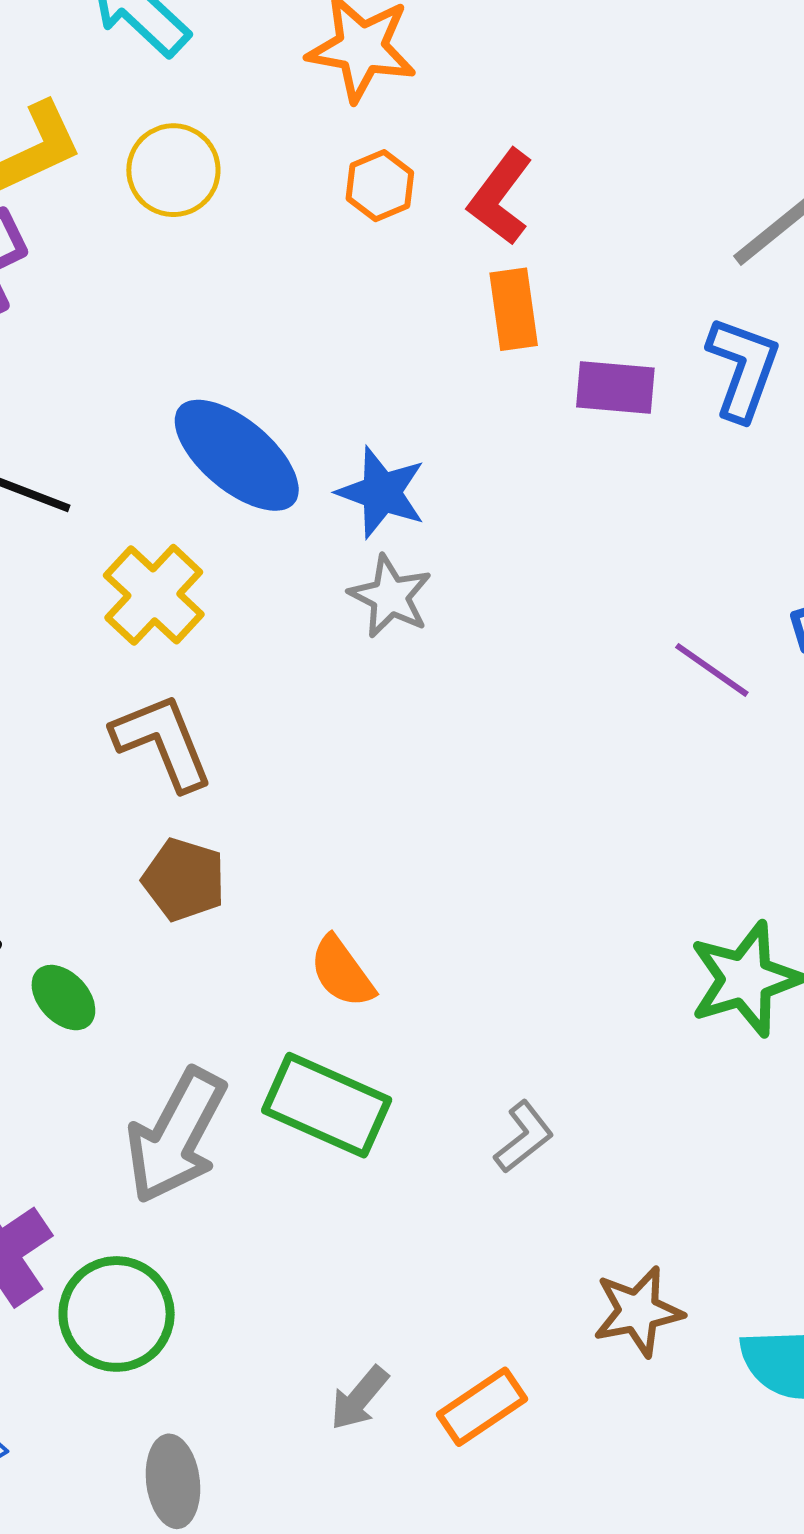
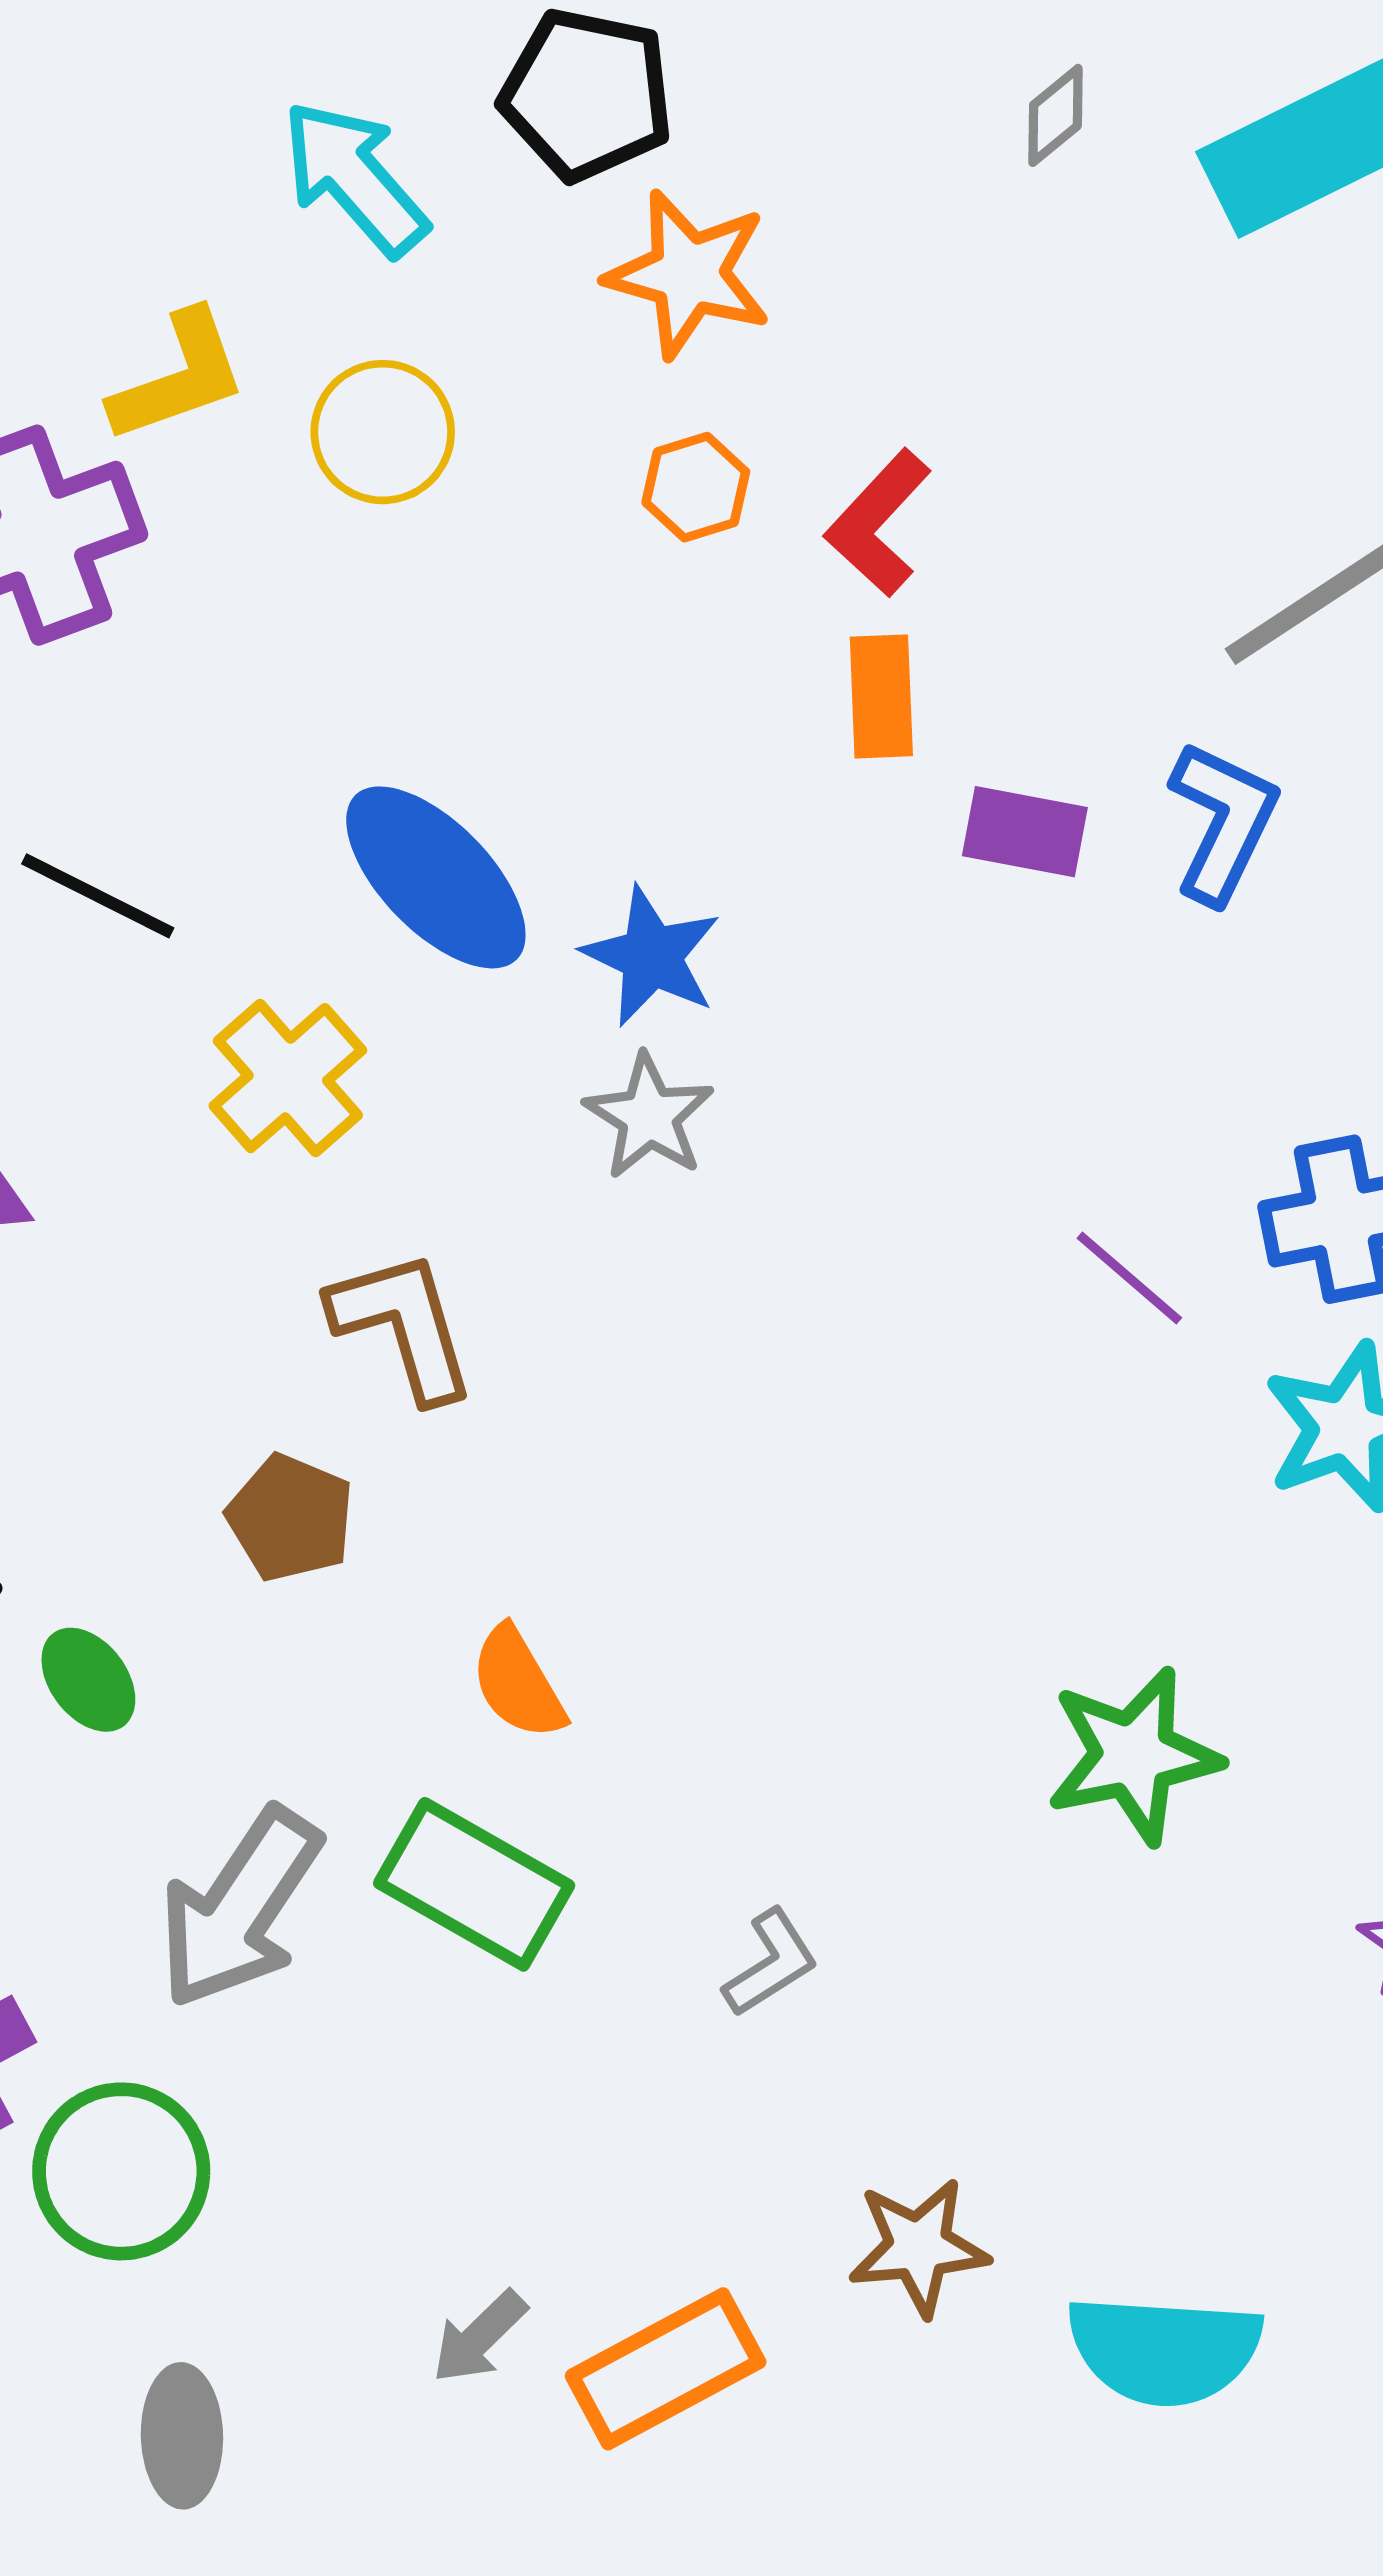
brown L-shape: (163, 742) -> (403, 1325), moved
orange rectangle: (482, 1407) -> (666, 2369), size x1.4

